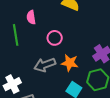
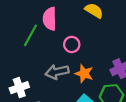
pink semicircle: (31, 17) -> (50, 19), size x1.5
green line: (16, 35) -> (30, 35), turned 30

